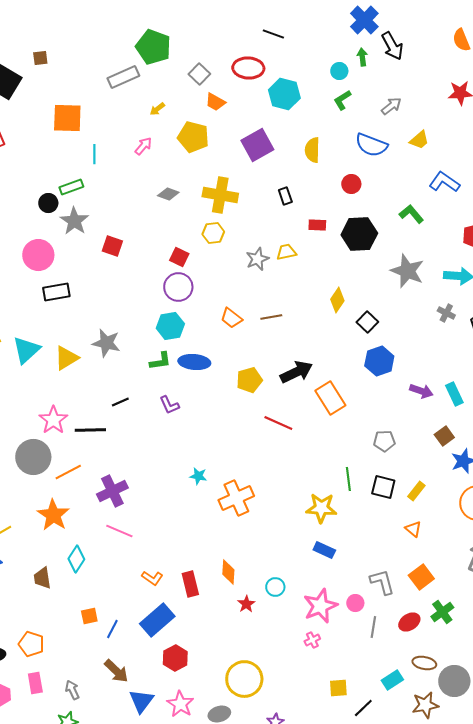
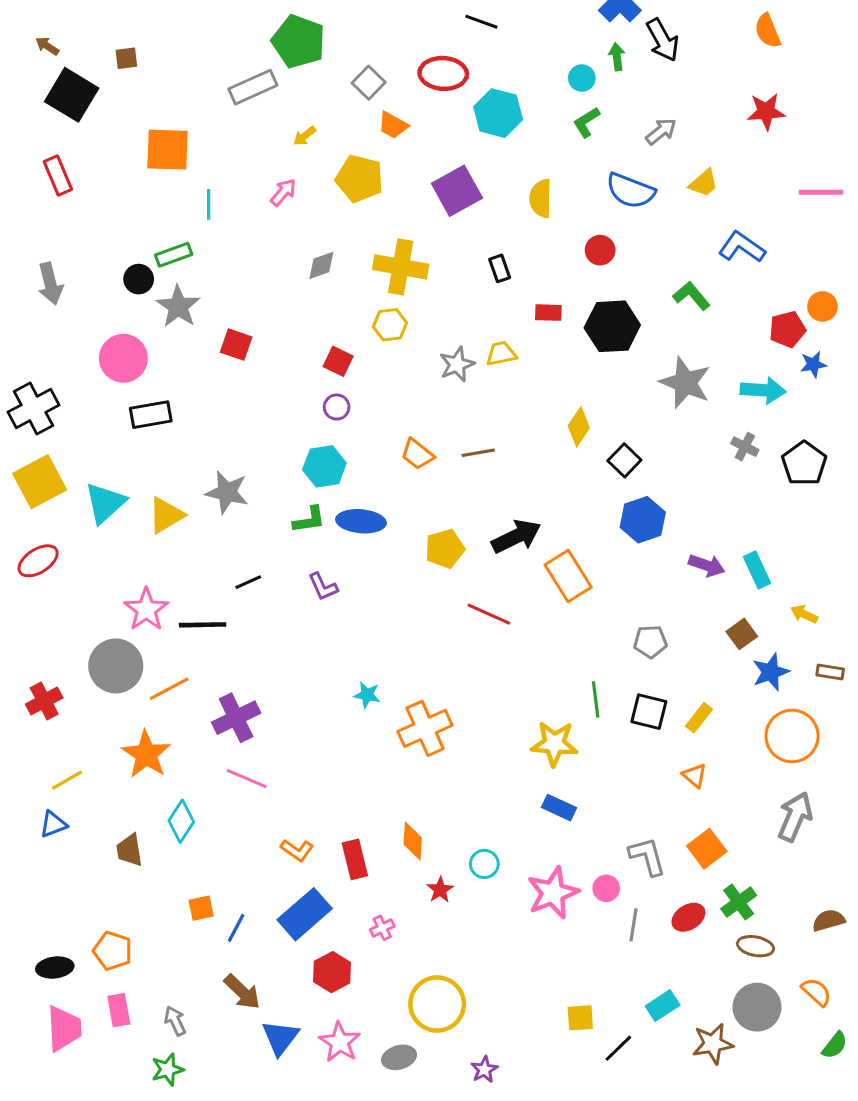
gray diamond: (168, 194) -> (321, 265), turned -40
purple circle: (178, 287) -> (337, 407), size x0.6
pink cross: (312, 640) -> (382, 928), moved
brown ellipse: (424, 663) -> (755, 946), moved

